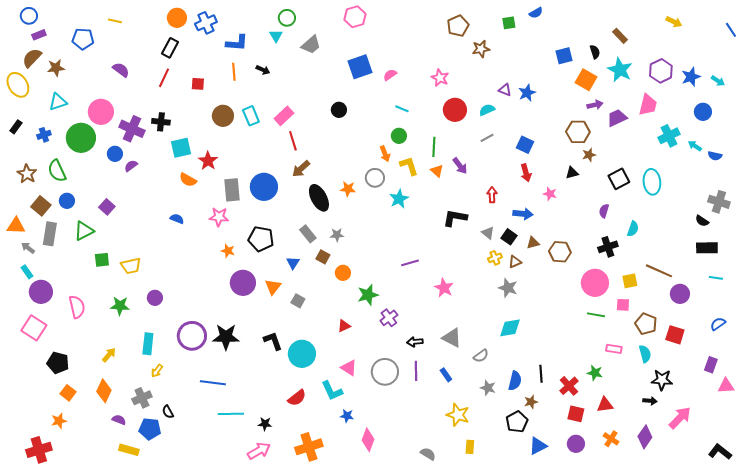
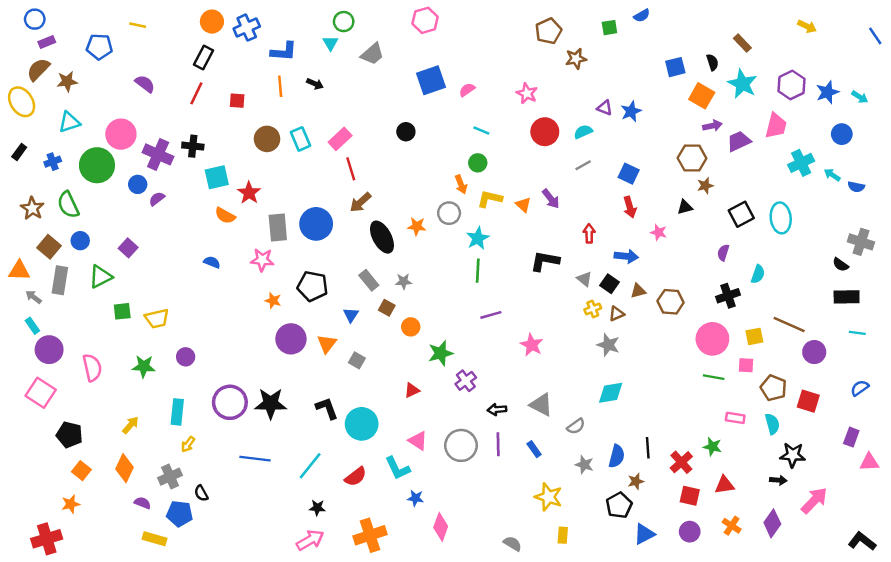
green line: (434, 147) -> (478, 271), moved
yellow L-shape: (409, 166) -> (490, 199), turned -60
cyan line: (231, 414) -> (310, 466), moved, turned -50

